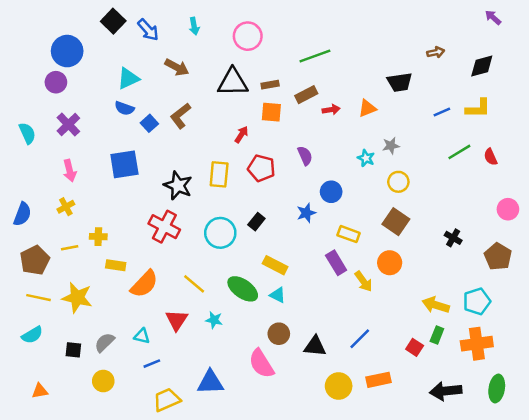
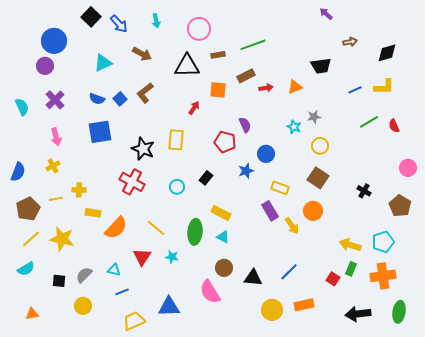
purple arrow: (493, 17) -> (326, 14), moved
brown rectangle: (270, 85) -> (218, 55), moved
blue semicircle: (124, 108) -> (97, 99), moved
red pentagon: (261, 168) -> (225, 142), moved
cyan circle: (220, 233) -> (177, 187), size x0.6
green ellipse: (243, 289) -> (195, 232), turned 60
yellow line: (38, 298) -> (31, 239), turned -54

